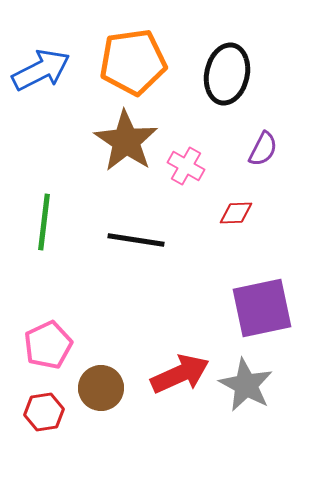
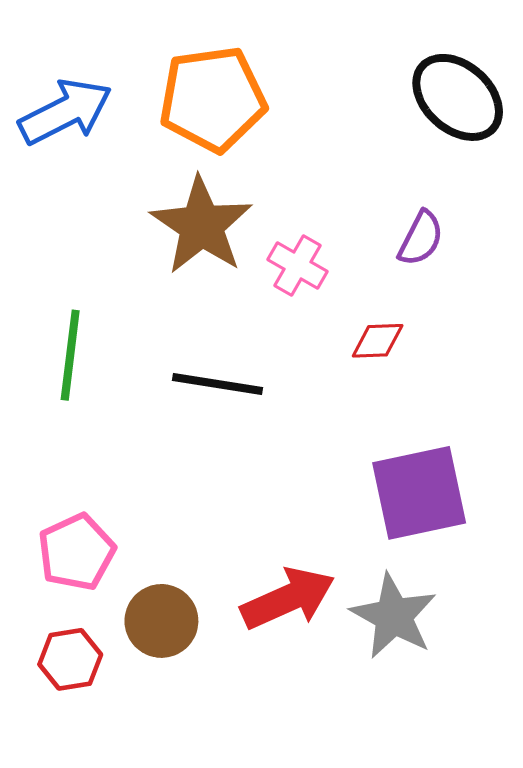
black ellipse: (227, 74) -> (458, 97), moved, turned -60

